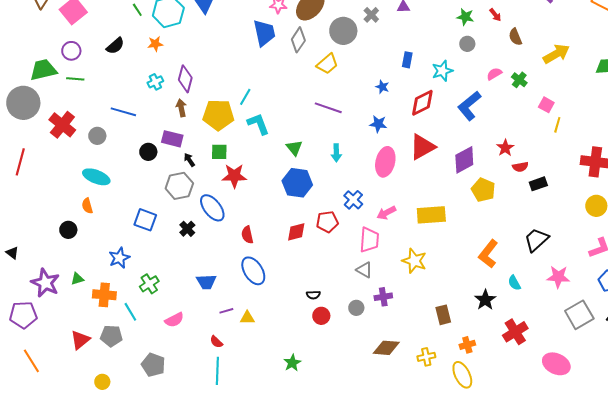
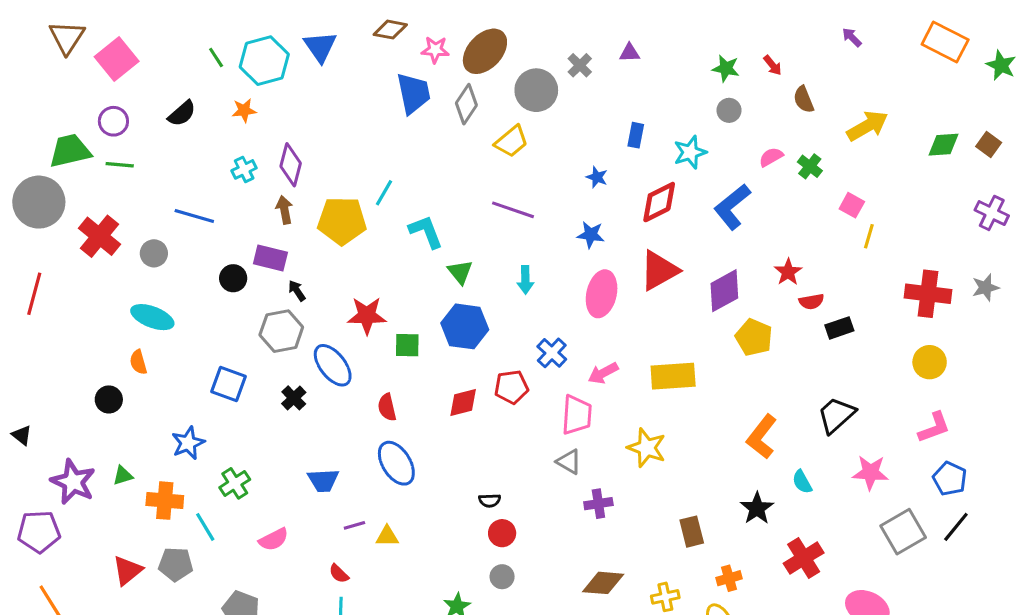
cyan L-shape: (258, 124) -> (426, 232), moved
green square: (219, 152) -> (407, 345), moved
gray circle: (356, 308) -> (502, 577), moved

